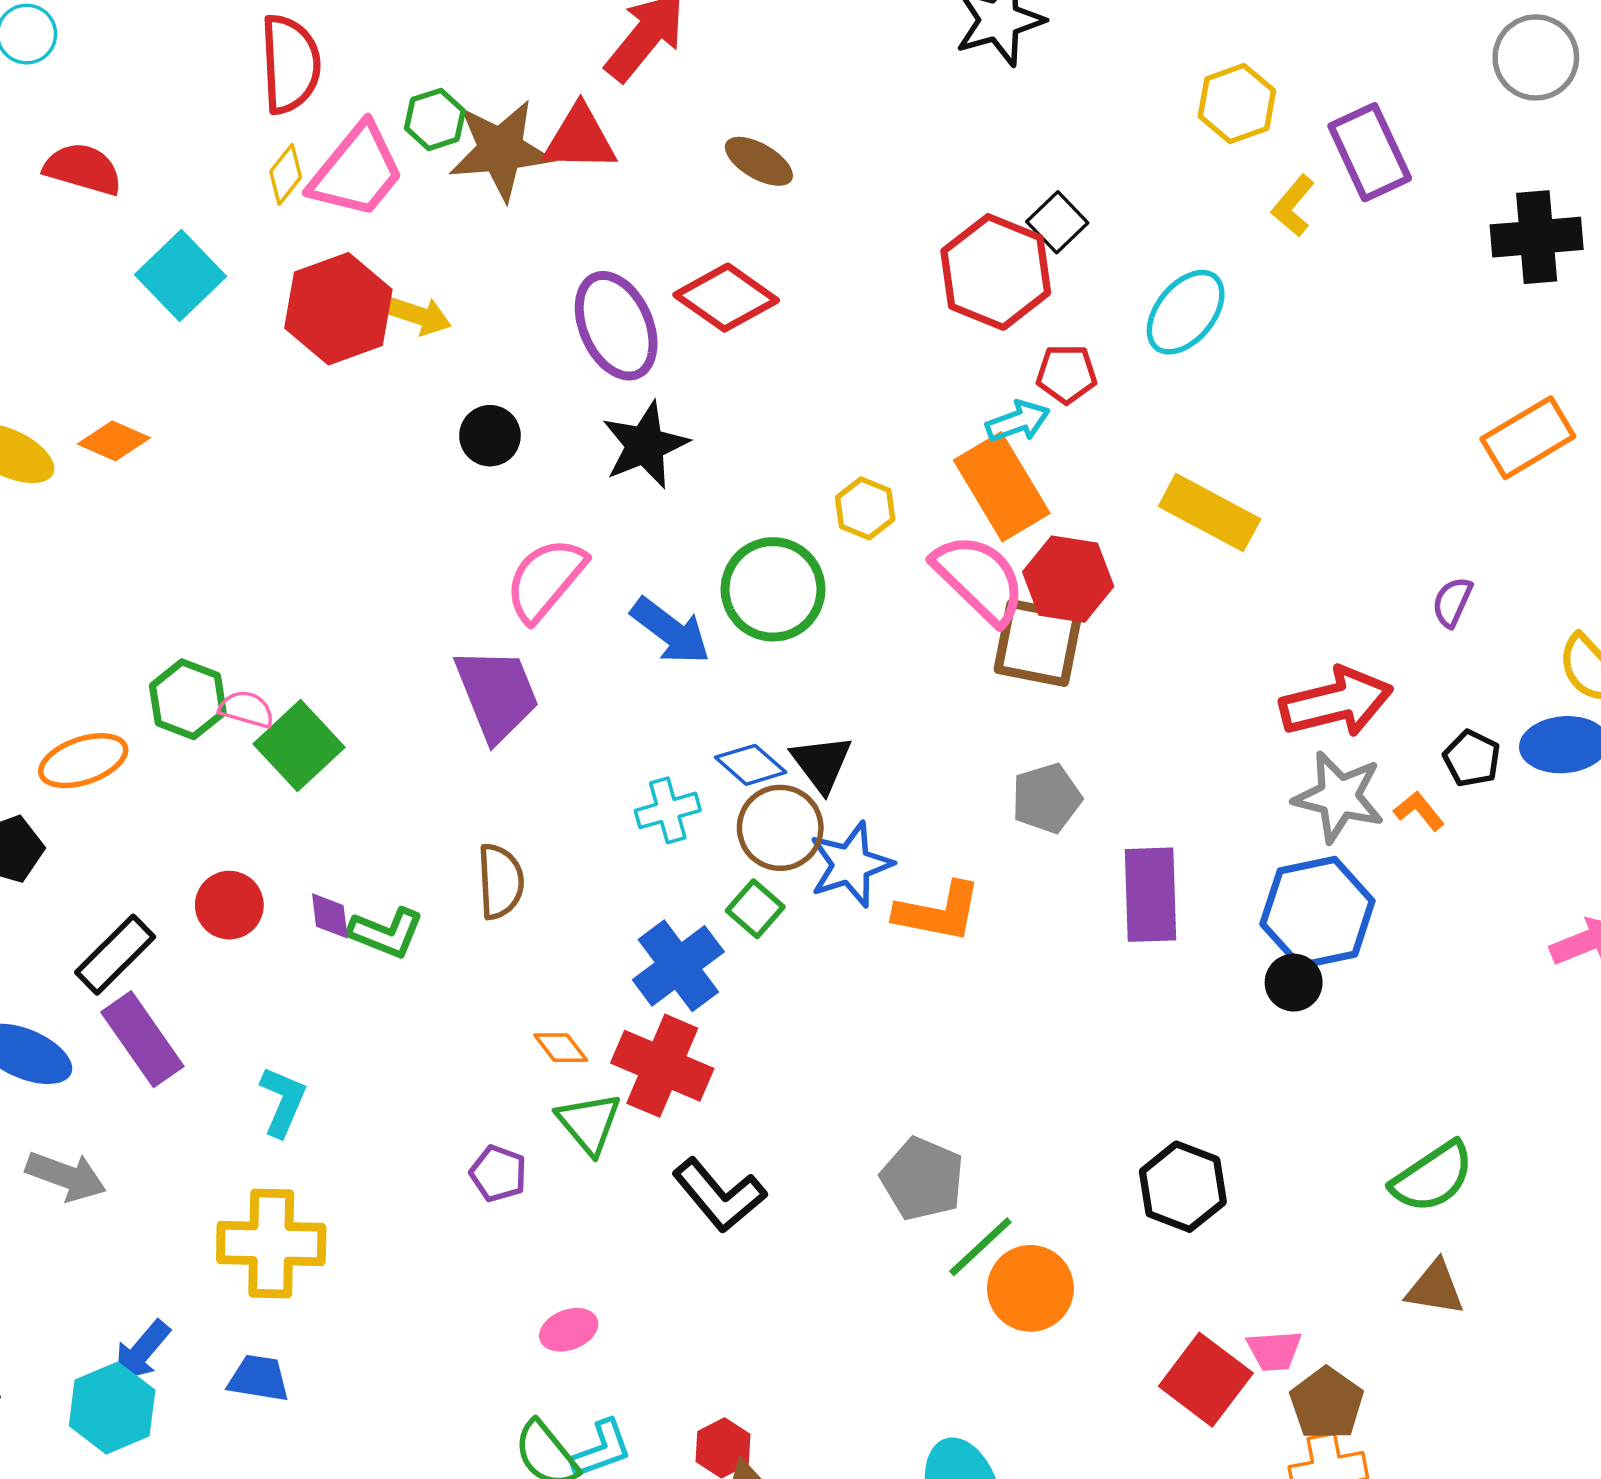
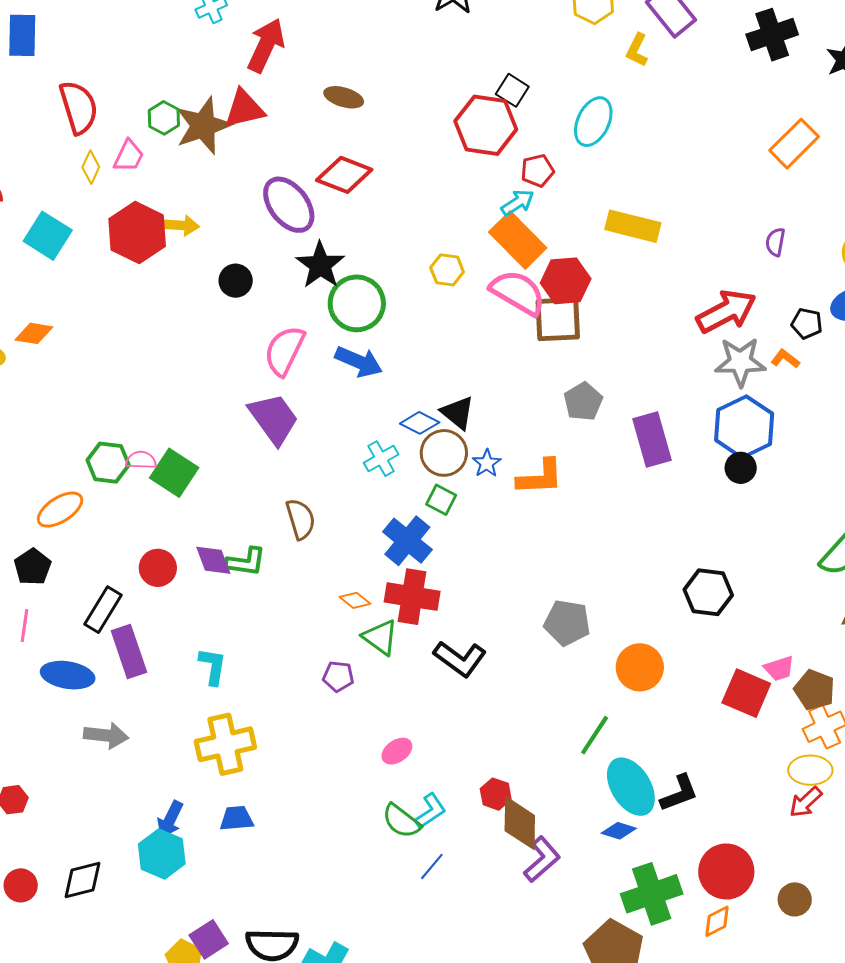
pink trapezoid: (357, 171) -> (129, 156), size x0.6
green circle: (773, 589) -> (357, 303), moved
blue star: (851, 864) -> (487, 463), size x0.6
purple diamond: (330, 916) -> (213, 560), size x1.4
purple rectangle: (142, 1039) -> (129, 652), turned 30
green line: (980, 1247) -> (595, 735), moved

